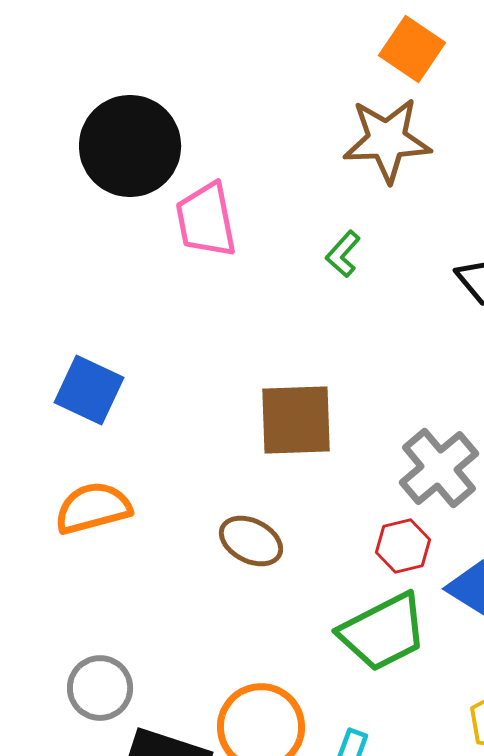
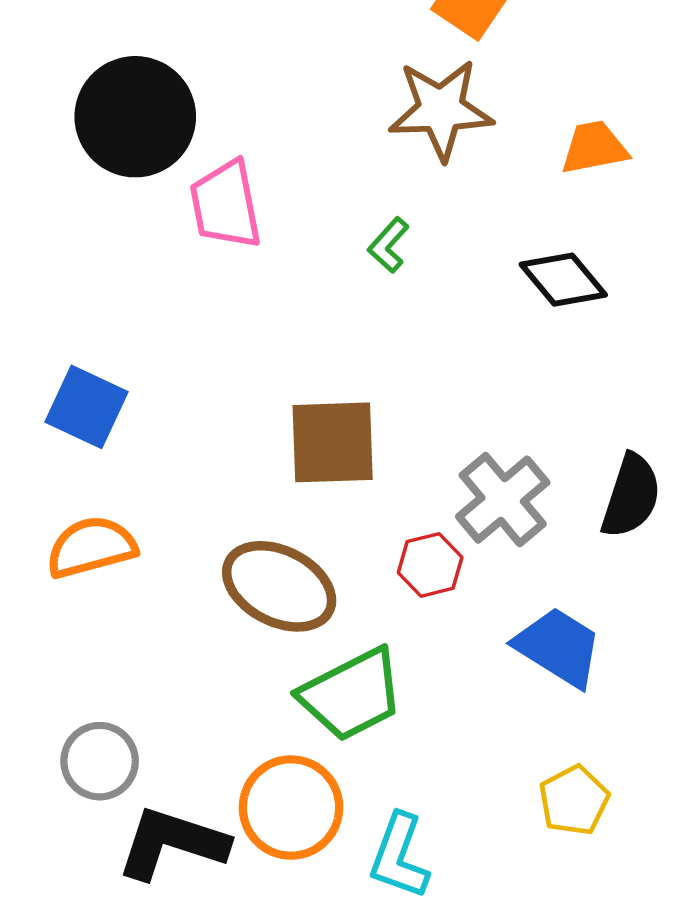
brown ellipse: (251, 541) -> (279, 586), size x1.5
red hexagon: (403, 546) -> (430, 565), moved
green trapezoid: (383, 632) -> (352, 695), moved

